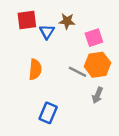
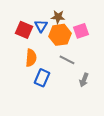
red square: (27, 20) -> (24, 30), moved, turned 30
orange hexagon: (98, 65) -> (60, 35), moved
blue rectangle: (48, 113) -> (42, 78), moved

